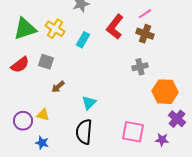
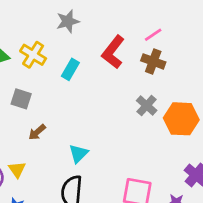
gray cross: (140, 67) -> (147, 105), turned -35
orange hexagon: (165, 92) -> (181, 119), moved
yellow triangle: (43, 115) -> (17, 170), turned 40

